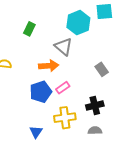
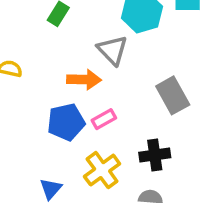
gray rectangle: (102, 69) -> (173, 95), size x1.5
yellow cross: (65, 118) -> (102, 170), turned -35

